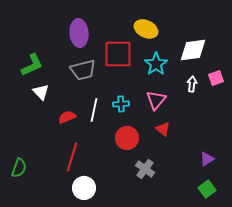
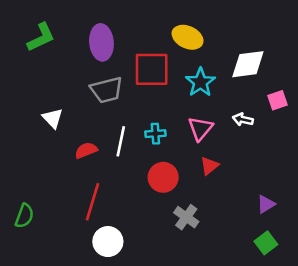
green L-shape: (32, 65) -> (41, 37), moved
white arrow: (192, 84) -> (243, 119), moved, turned -84
red triangle: (163, 129) -> (209, 166), turned 42

